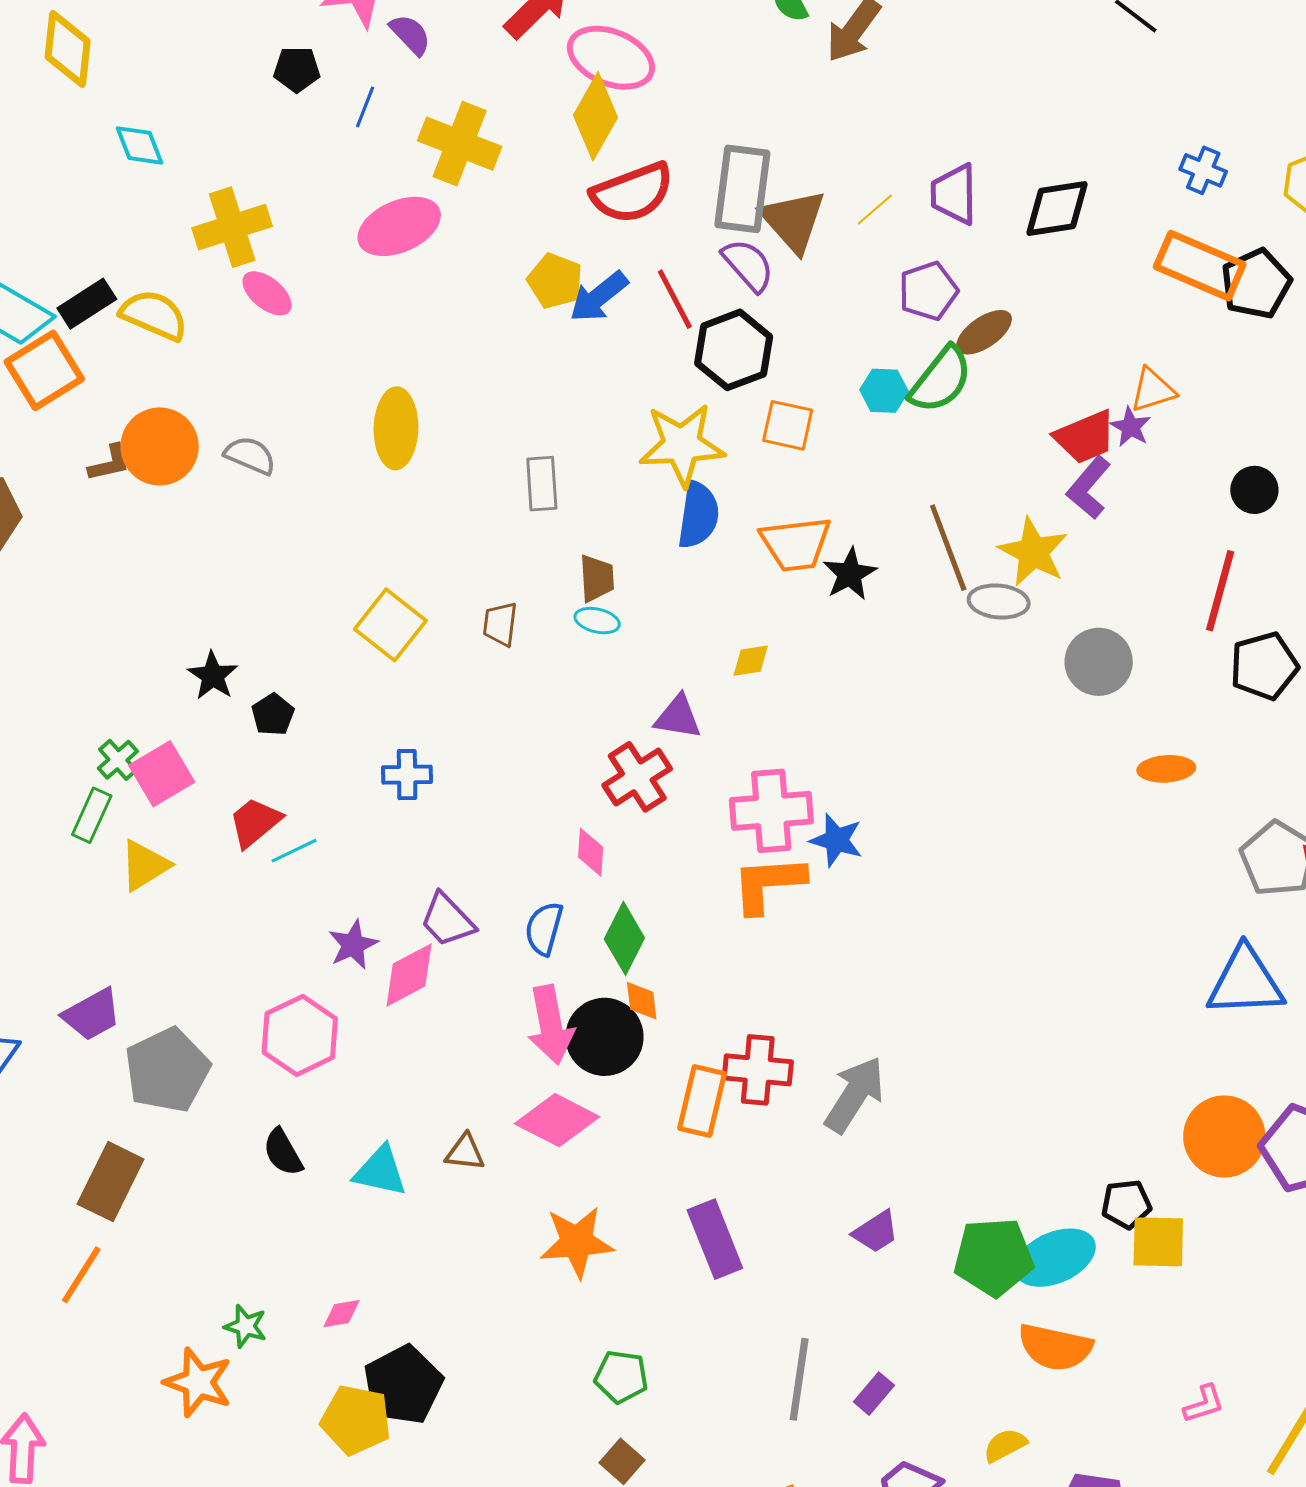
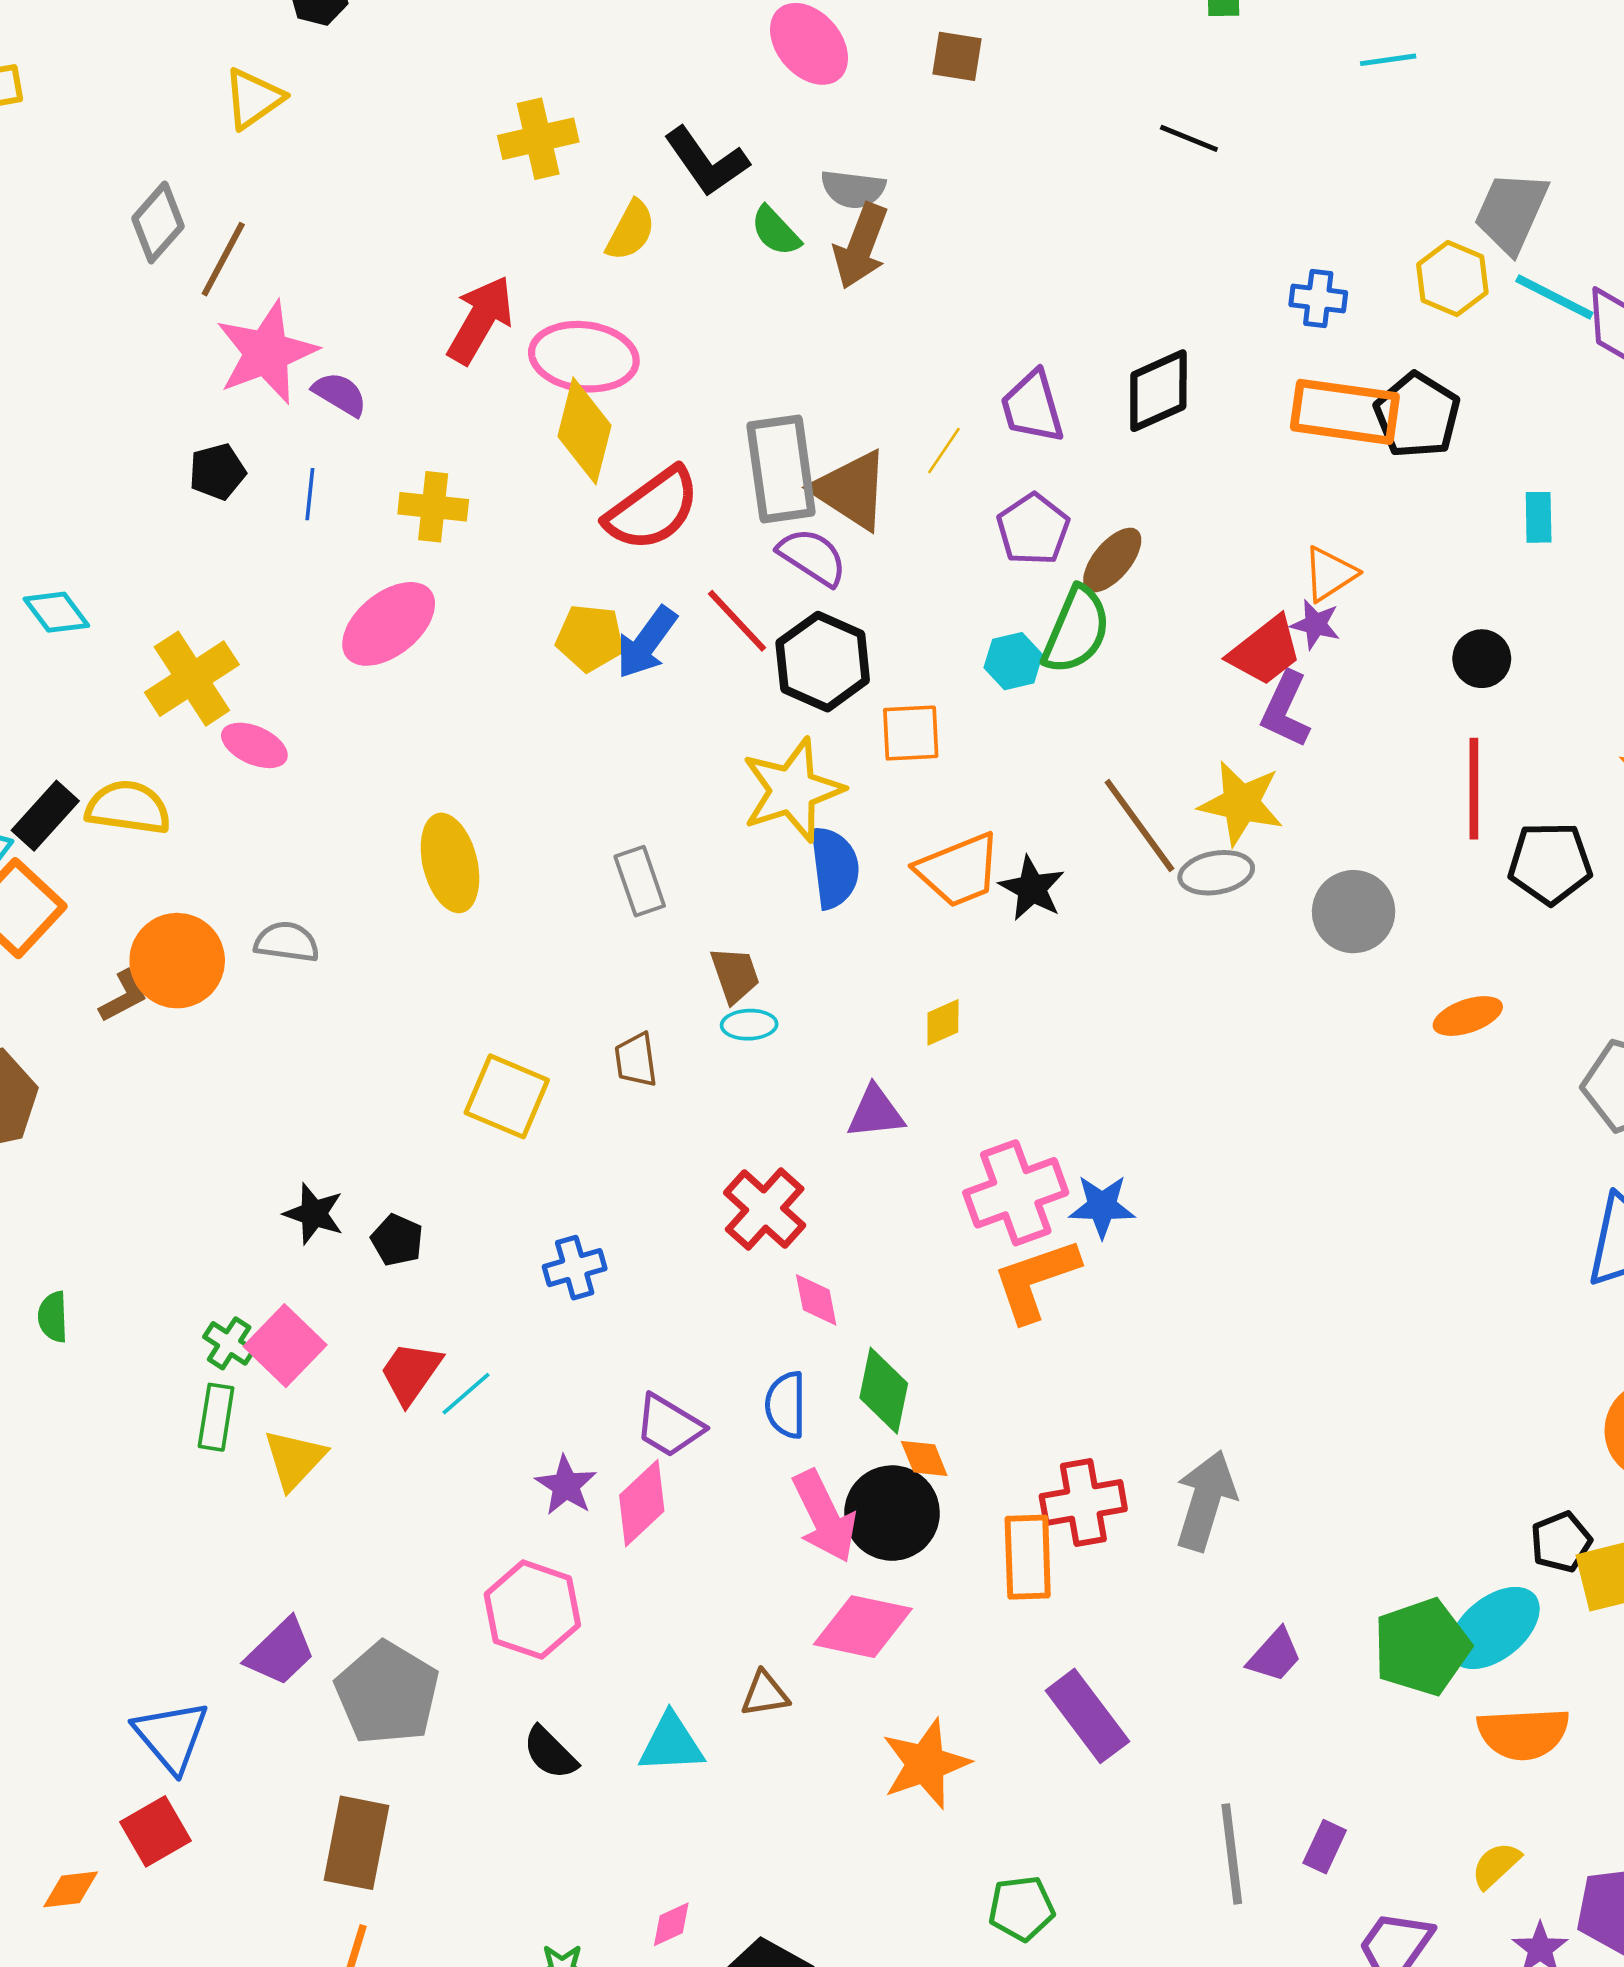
yellow cross: (460, 144) -> (433, 507), size x0.7
black pentagon: (1264, 666) -> (1550, 863), turned 30
red cross: (637, 777) -> (765, 1209), moved

